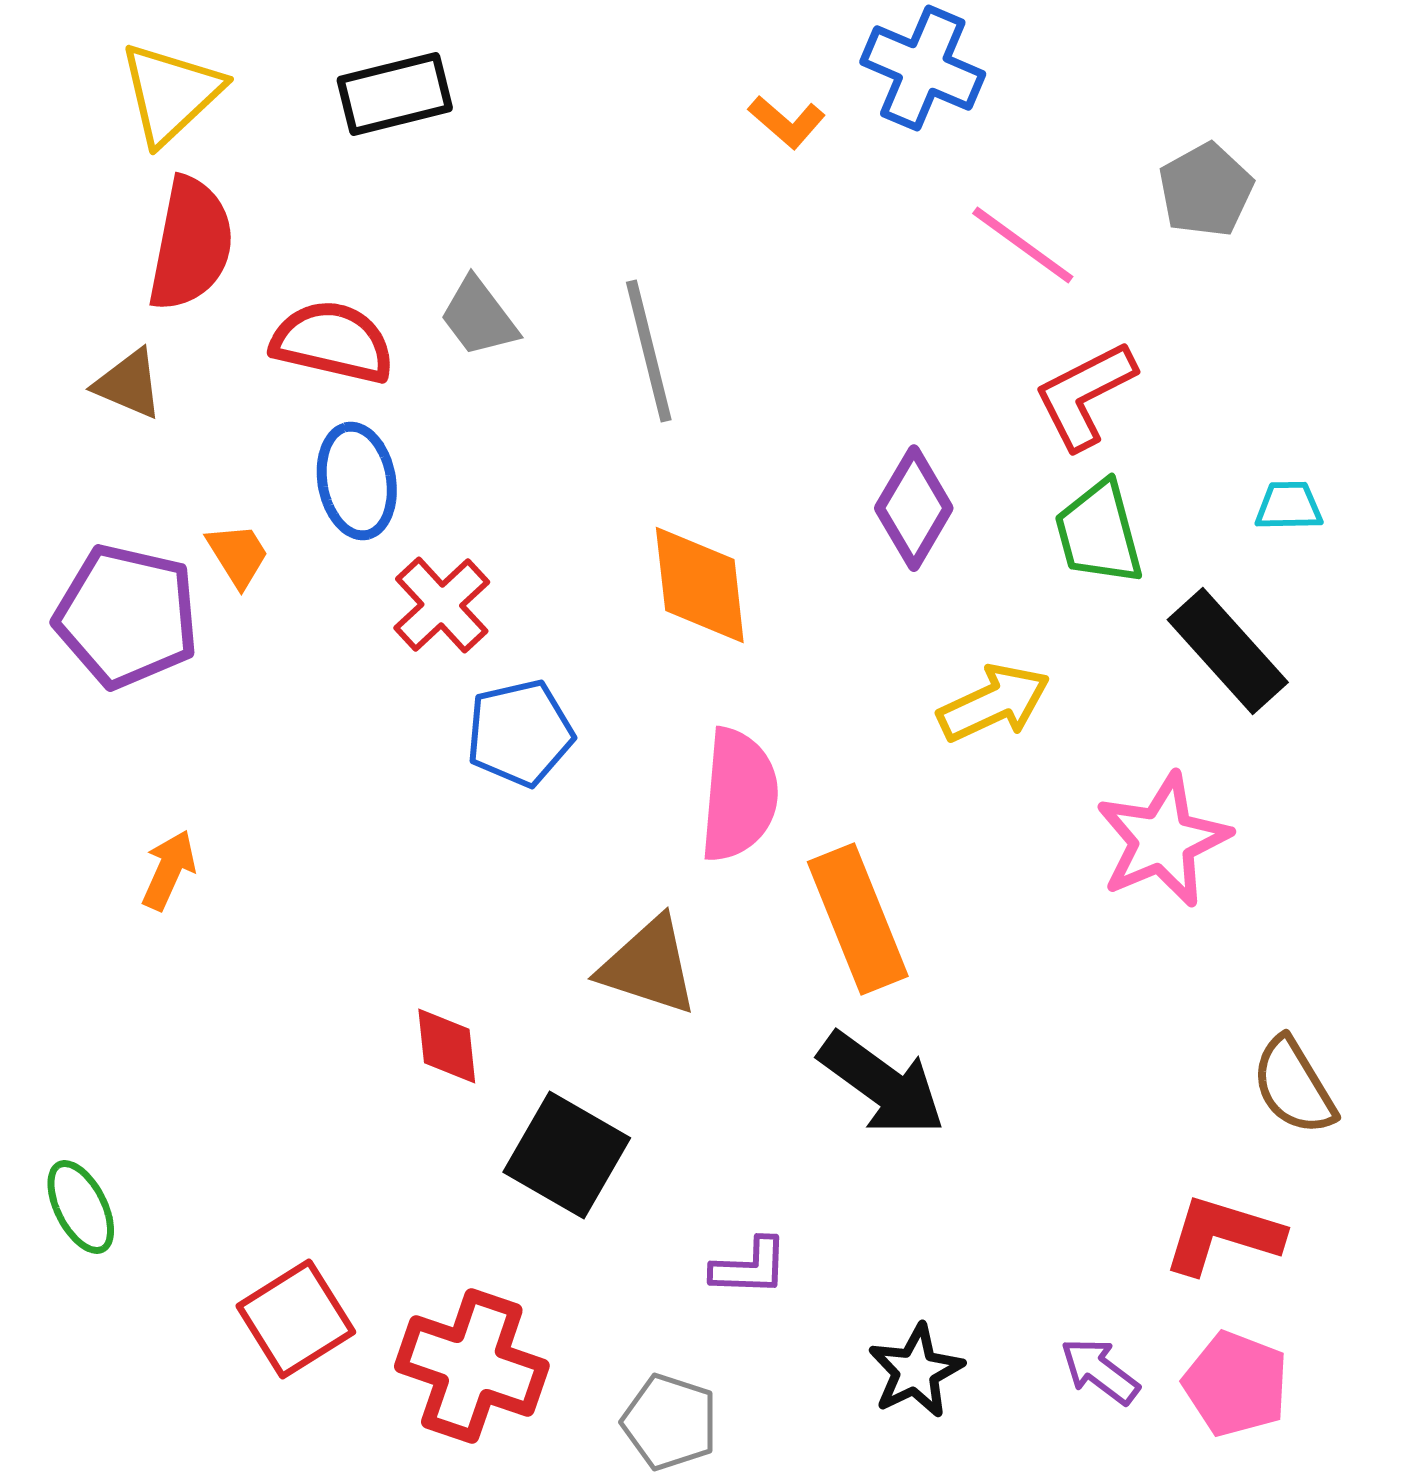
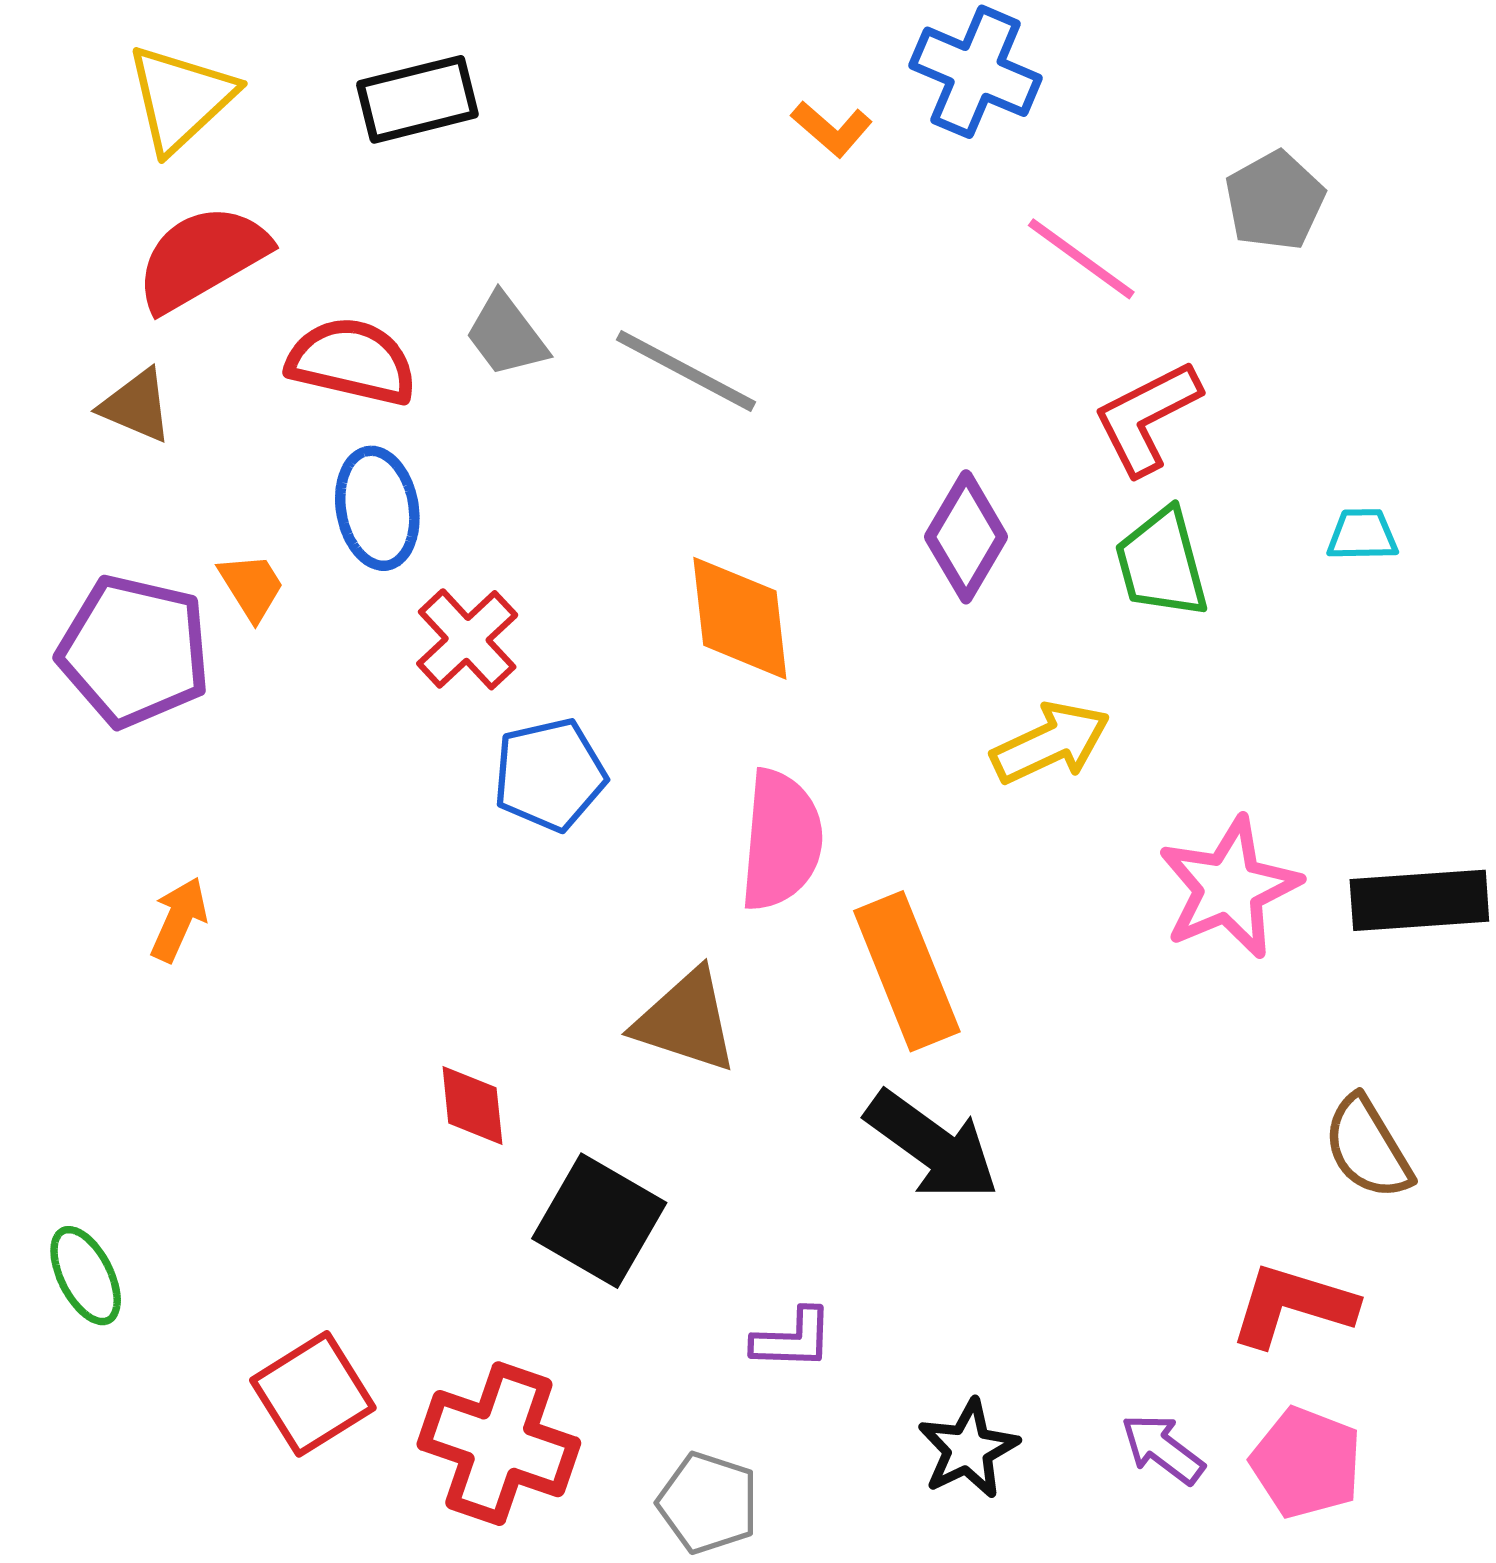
red semicircle: (191, 244) -> (202, 258), turned -131
gray line: (649, 351) -> (686, 371), turned -48
black rectangle: (1228, 651) -> (1419, 900), moved, turned -52

